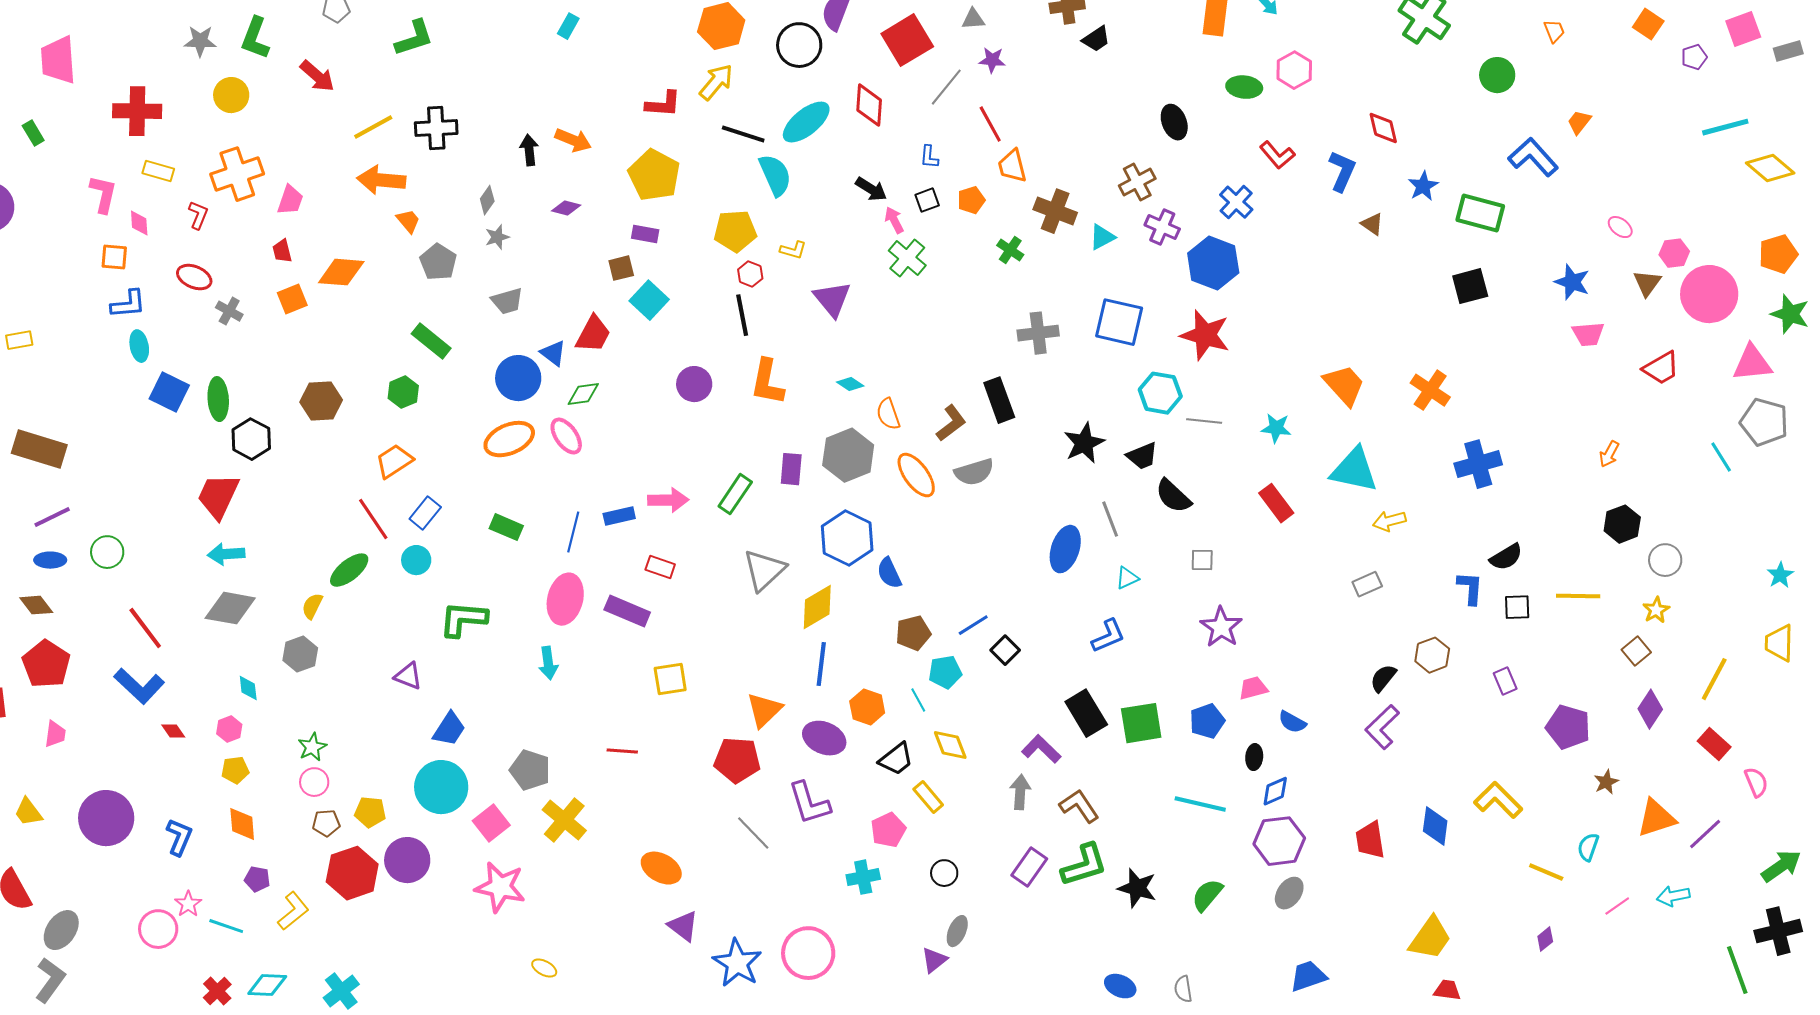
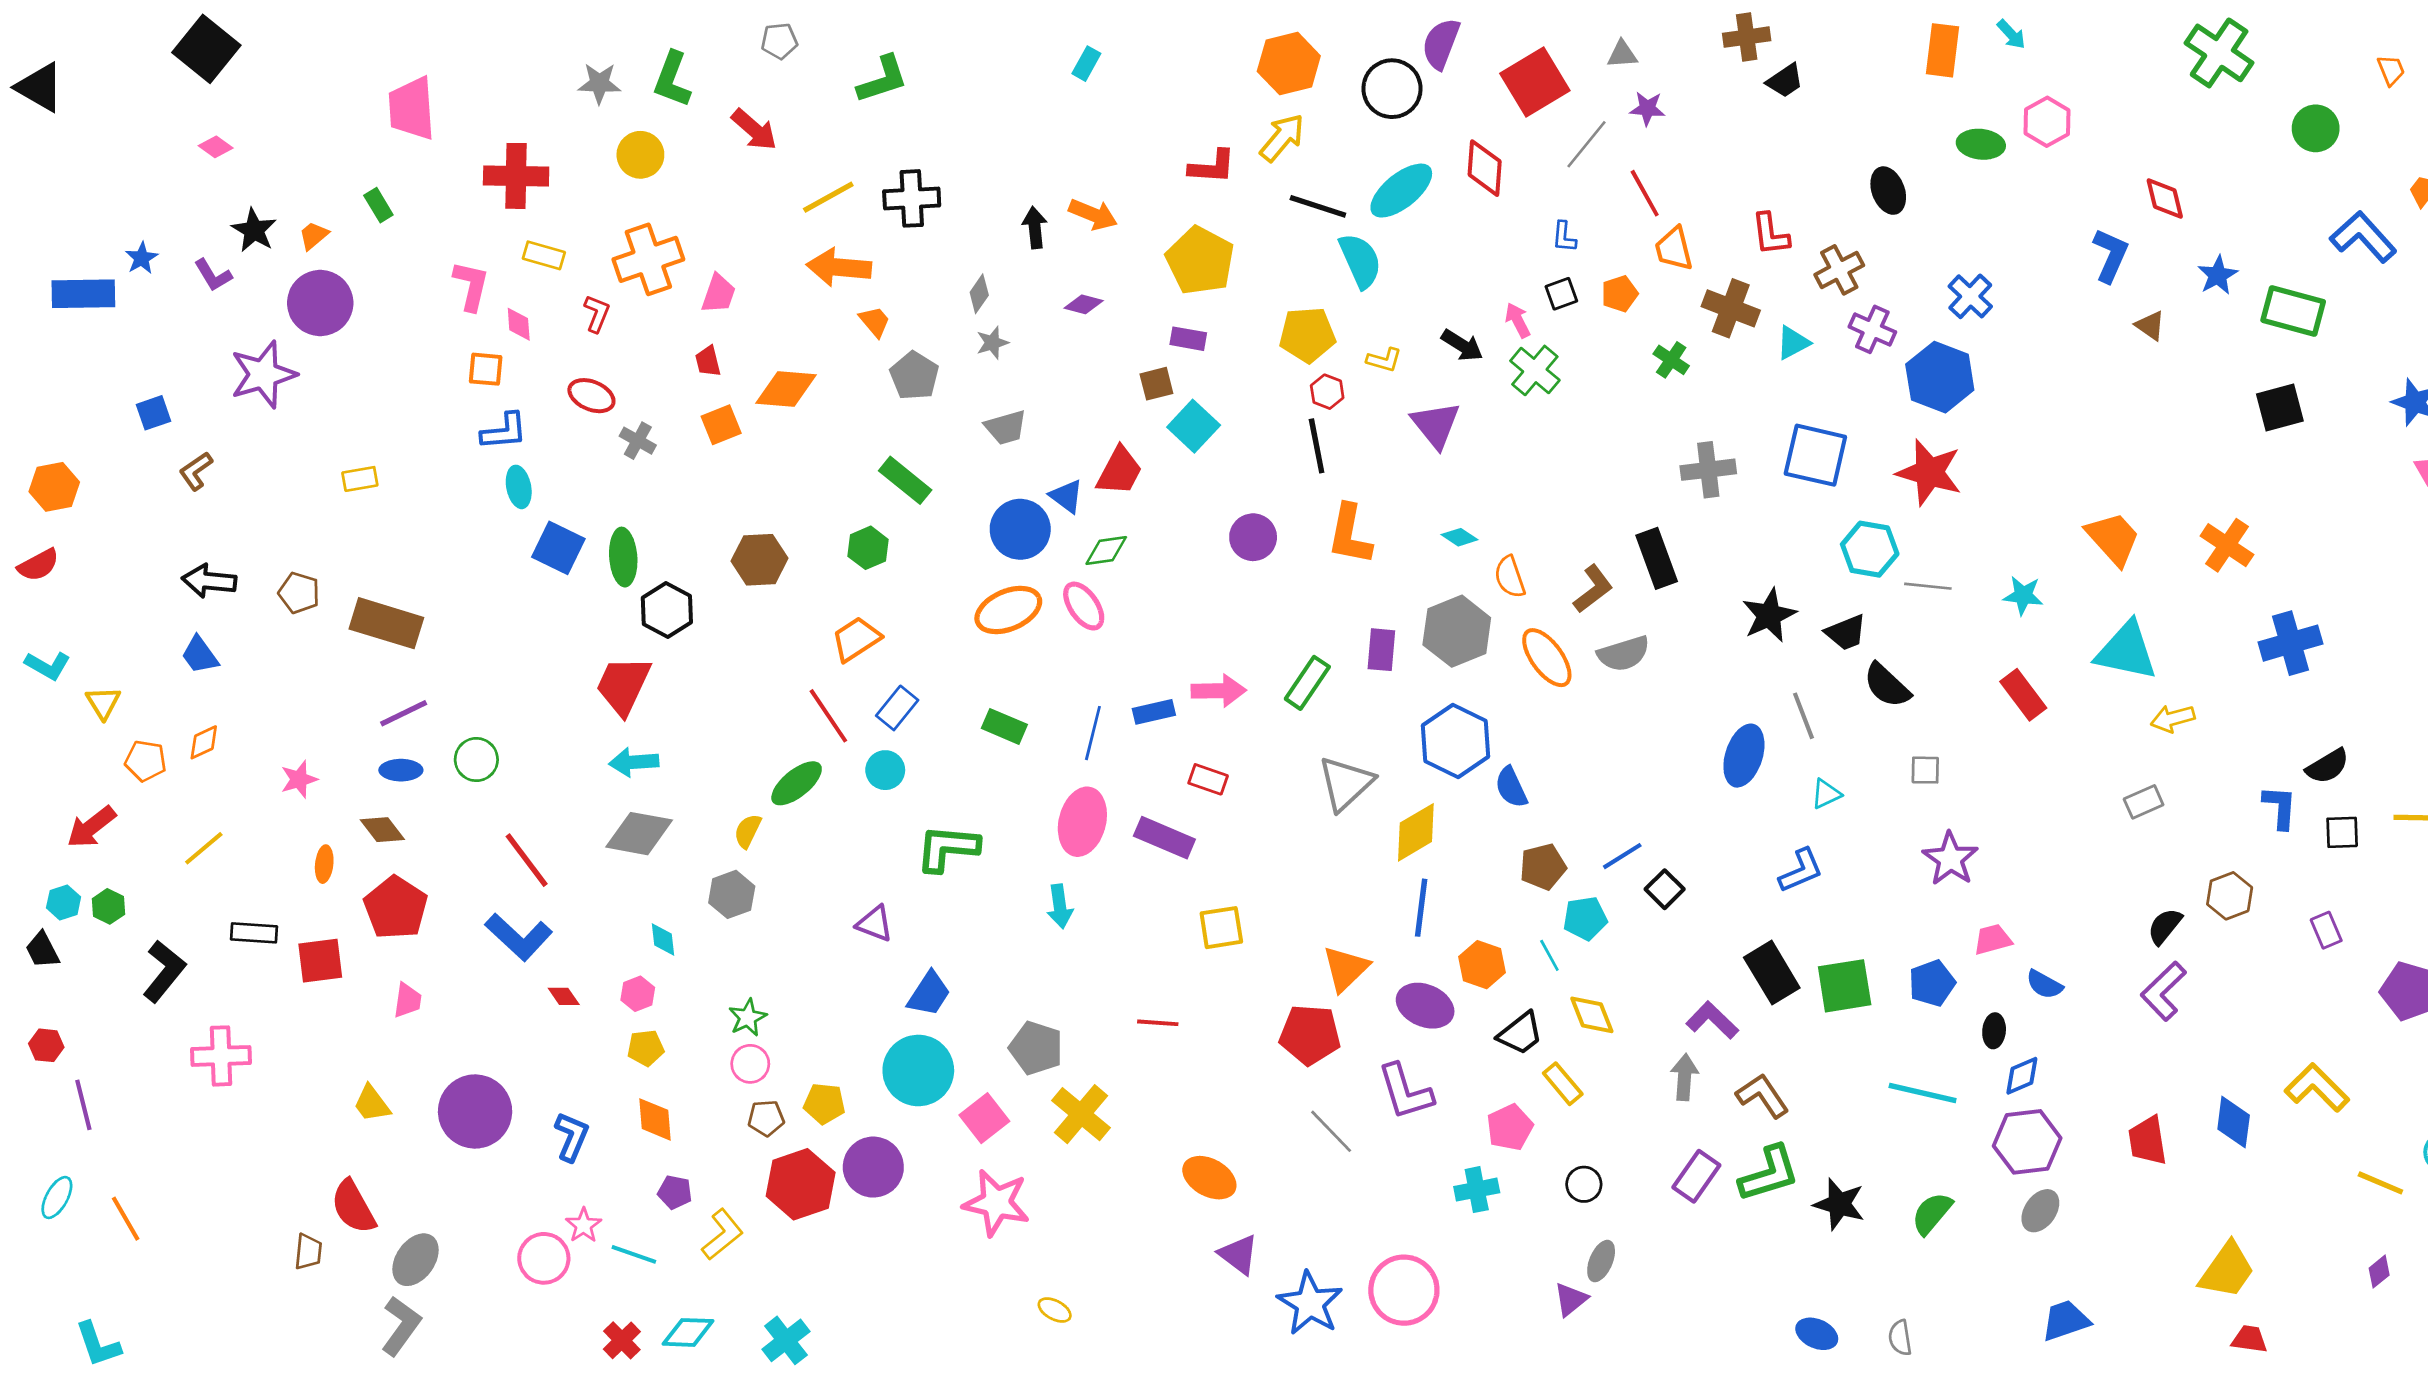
red L-shape: (1277, 155) -> (1770, 234), moved, turned 33
black arrow: (871, 189) -> (1462, 345), moved

